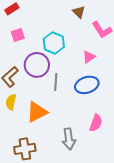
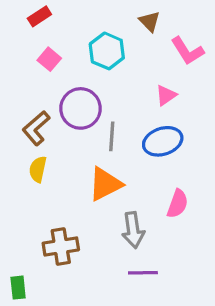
pink square: (18, 35) -> (49, 59), turned -32
cyan hexagon: (54, 43) -> (107, 51), moved
orange triangle: (37, 112) -> (105, 184), moved

